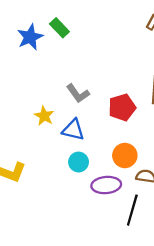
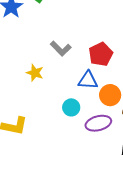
blue triangle: (73, 130) -> (88, 80), moved

